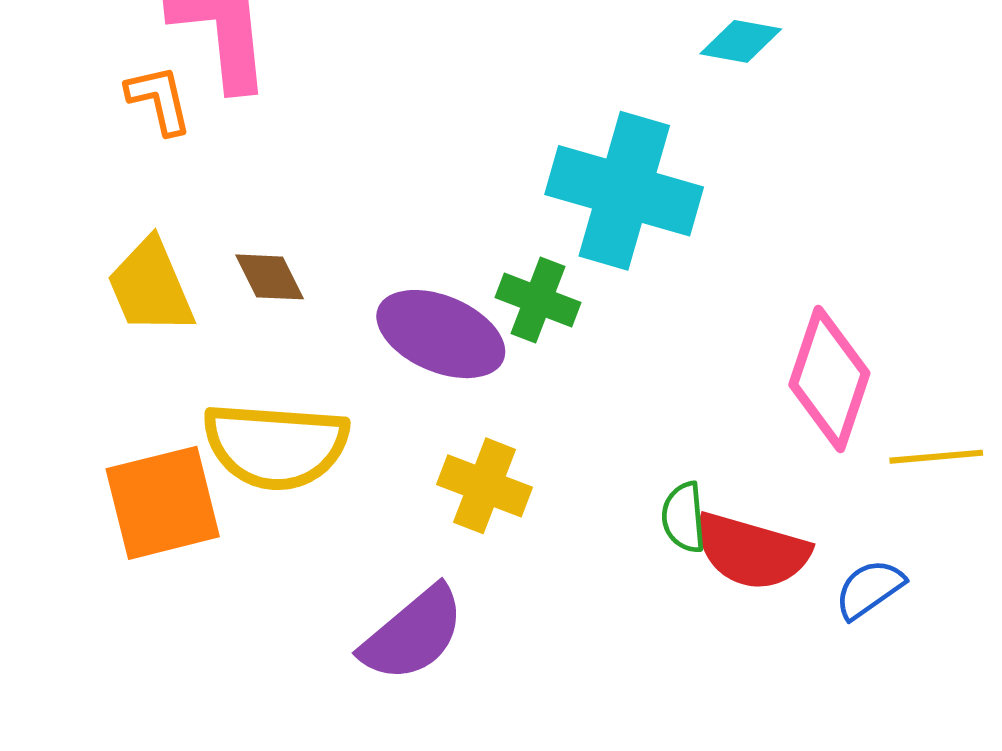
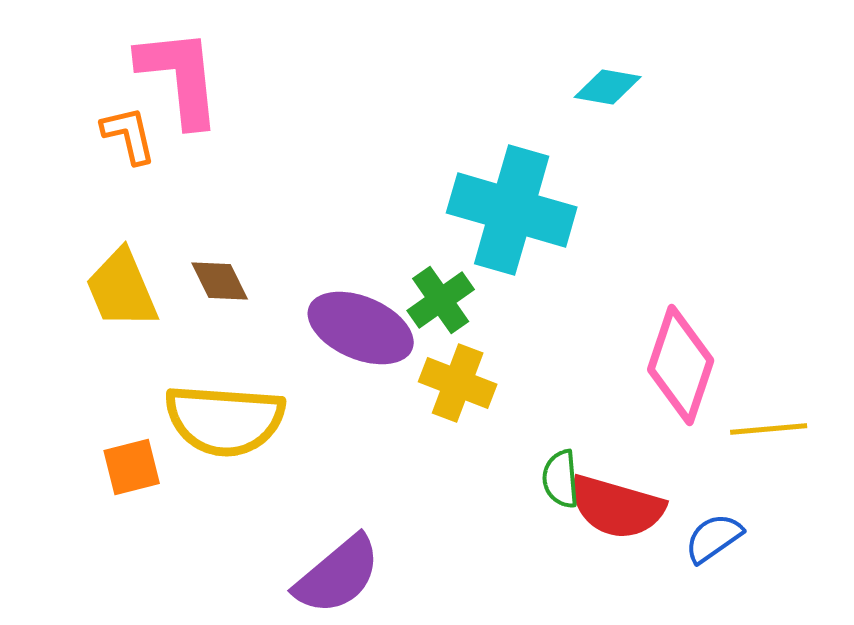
green cross: (538, 300) -> (441, 300), turned 34
yellow cross: (485, 486) -> (458, 383), moved
orange square: (163, 503) -> (132, 467), size x0.6

